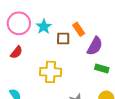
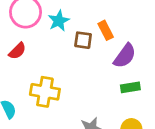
green rectangle: (102, 68) -> (130, 87), turned -32
yellow cross: (51, 72) -> (45, 92), moved

